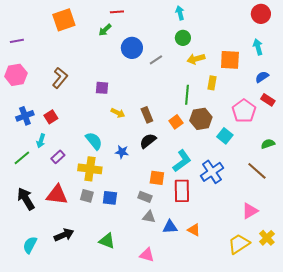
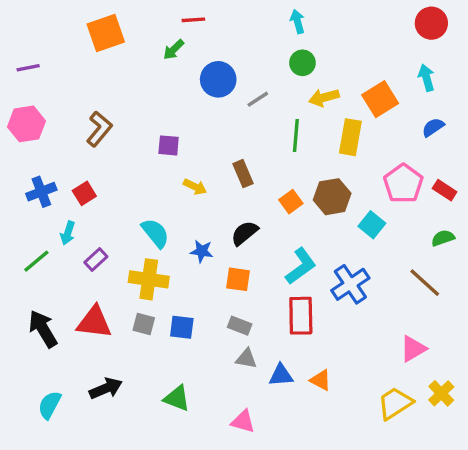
orange square: (230, 60) -> (380, 99), turned -35
yellow rectangle: (212, 83) -> (350, 137), size x1.5
green line: (187, 95) -> (296, 136), moved
red rectangle: (268, 100) -> (445, 190), moved
brown rectangle: (147, 115) -> (243, 174), moved
orange square: (157, 178) -> (238, 279), moved

